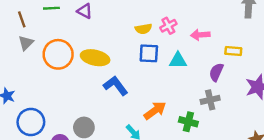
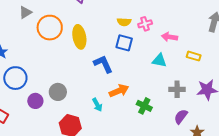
yellow ellipse: (95, 58) -> (79, 37), turned 55
cyan triangle: (178, 60) -> (159, 61), moved
purple semicircle: (216, 72) -> (181, 117), moved
blue L-shape: (116, 86) -> (103, 64), moved
gray cross: (210, 100) -> (177, 89), moved

